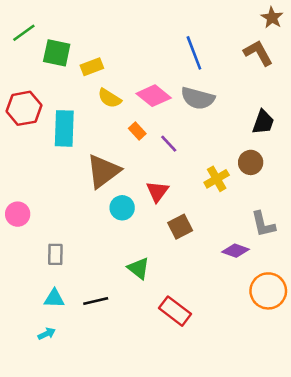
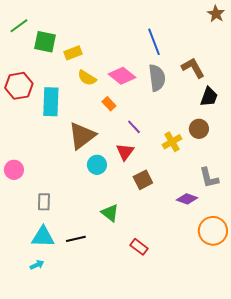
brown L-shape: (258, 53) -> (193, 68), moved
gray semicircle: (198, 98) -> (157, 78), turned -112
purple line: (169, 144) -> (134, 127), moved
cyan triangle: (54, 298) -> (43, 237), size x1.4
red rectangle: (175, 311) -> (139, 247), size x0.7

